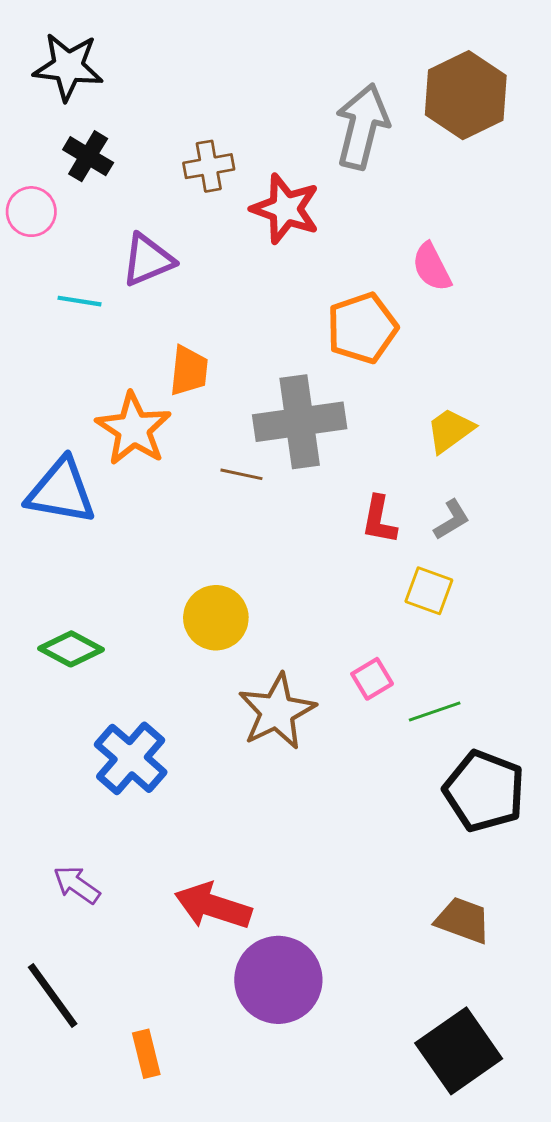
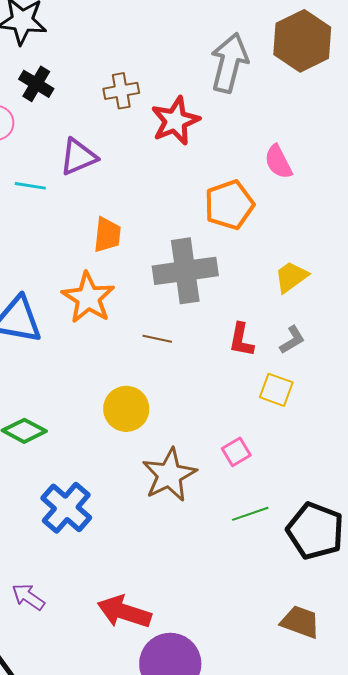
red star: (285, 209) -> (175, 121), turned 30
orange star: (133, 429) -> (88, 298), moved
brown line: (241, 474) -> (157, 339), moved
green line: (435, 711) -> (250, 514), moved

